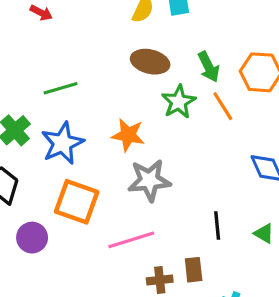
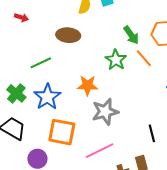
brown ellipse: (150, 62) -> (68, 35), moved

